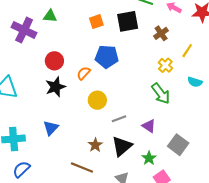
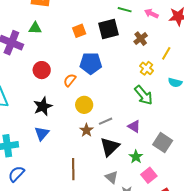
black star: (55, 87) -> (43, 106), moved
brown star: (95, 145) -> (86, 130), moved
brown line: (82, 167) -> (73, 169), turned 70

